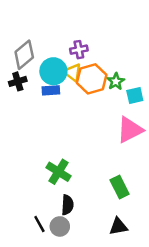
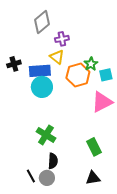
gray diamond: (24, 55) -> (42, 22), moved
cyan circle: (53, 71) -> (42, 87), moved
orange hexagon: (92, 79) -> (78, 75), moved
blue rectangle: (51, 90) -> (40, 71), size x1.5

